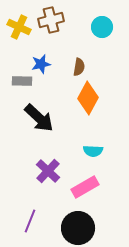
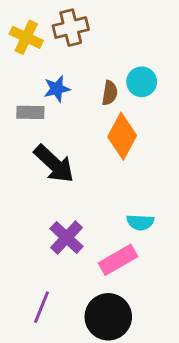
cyan circle: (102, 27) -> (142, 82), moved
cyan semicircle: (93, 151) -> (140, 222), moved

